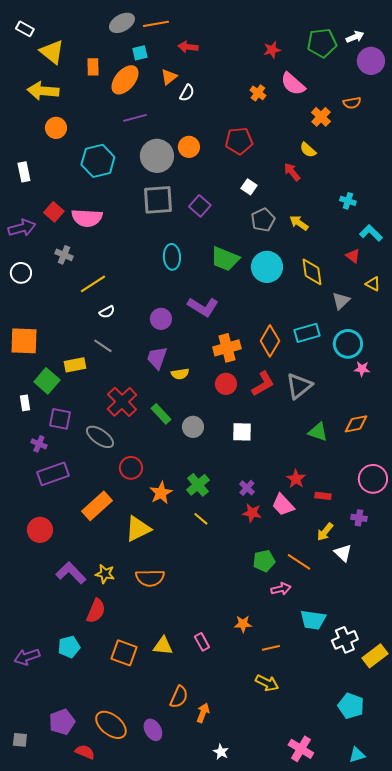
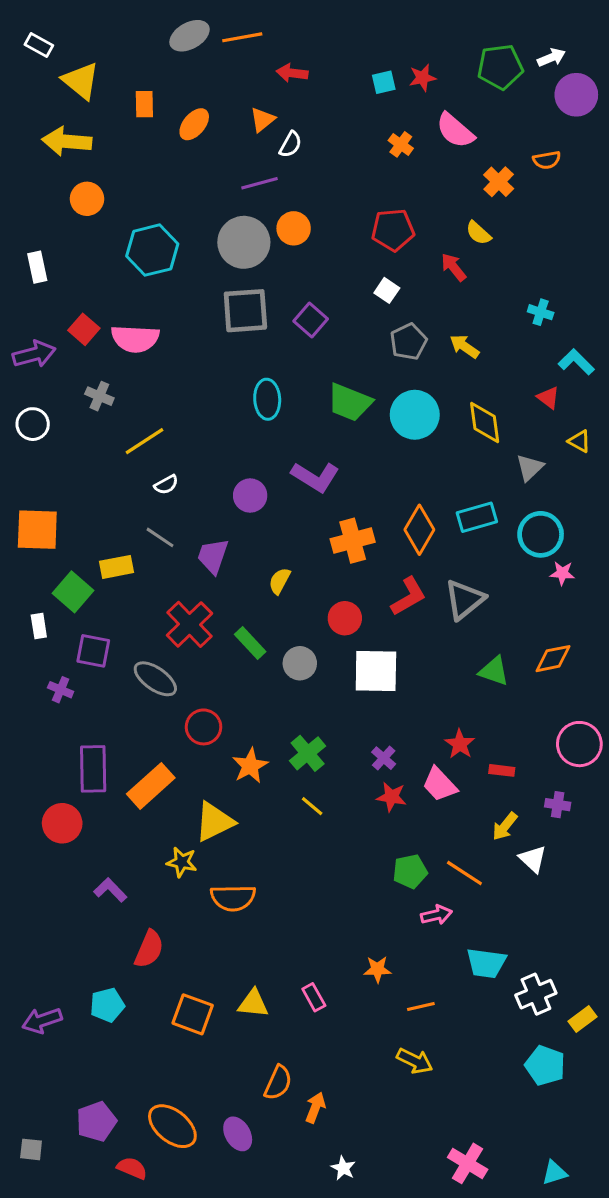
cyan square: (140, 53) -> (384, 82), moved
orange ellipse: (125, 80) -> (194, 124), size x0.7
purple line: (135, 118) -> (259, 183), moved
red pentagon: (239, 141) -> (393, 230), moved
purple trapezoid: (157, 358) -> (213, 556), moved
yellow semicircle: (180, 374) -> (280, 581), turned 126
red circle: (226, 384) -> (345, 618), moved
white square: (242, 432) -> (376, 671), size x1.5
purple rectangle: (53, 474) -> (93, 769), moved, turned -72
purple L-shape: (71, 573) -> (110, 890), size x0.7
yellow star: (105, 574) -> (182, 862), moved
yellow rectangle: (375, 656) -> (582, 1019), size x0.7
cyan pentagon: (351, 706) -> (545, 1066), moved

